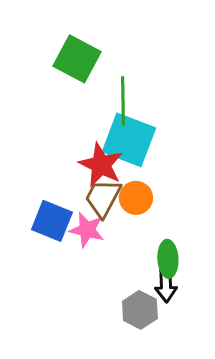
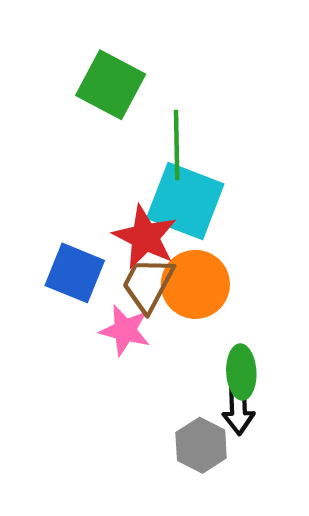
orange circle: (136, 198) -> (195, 284), size x1.4
blue square: (52, 221) -> (75, 273), moved

